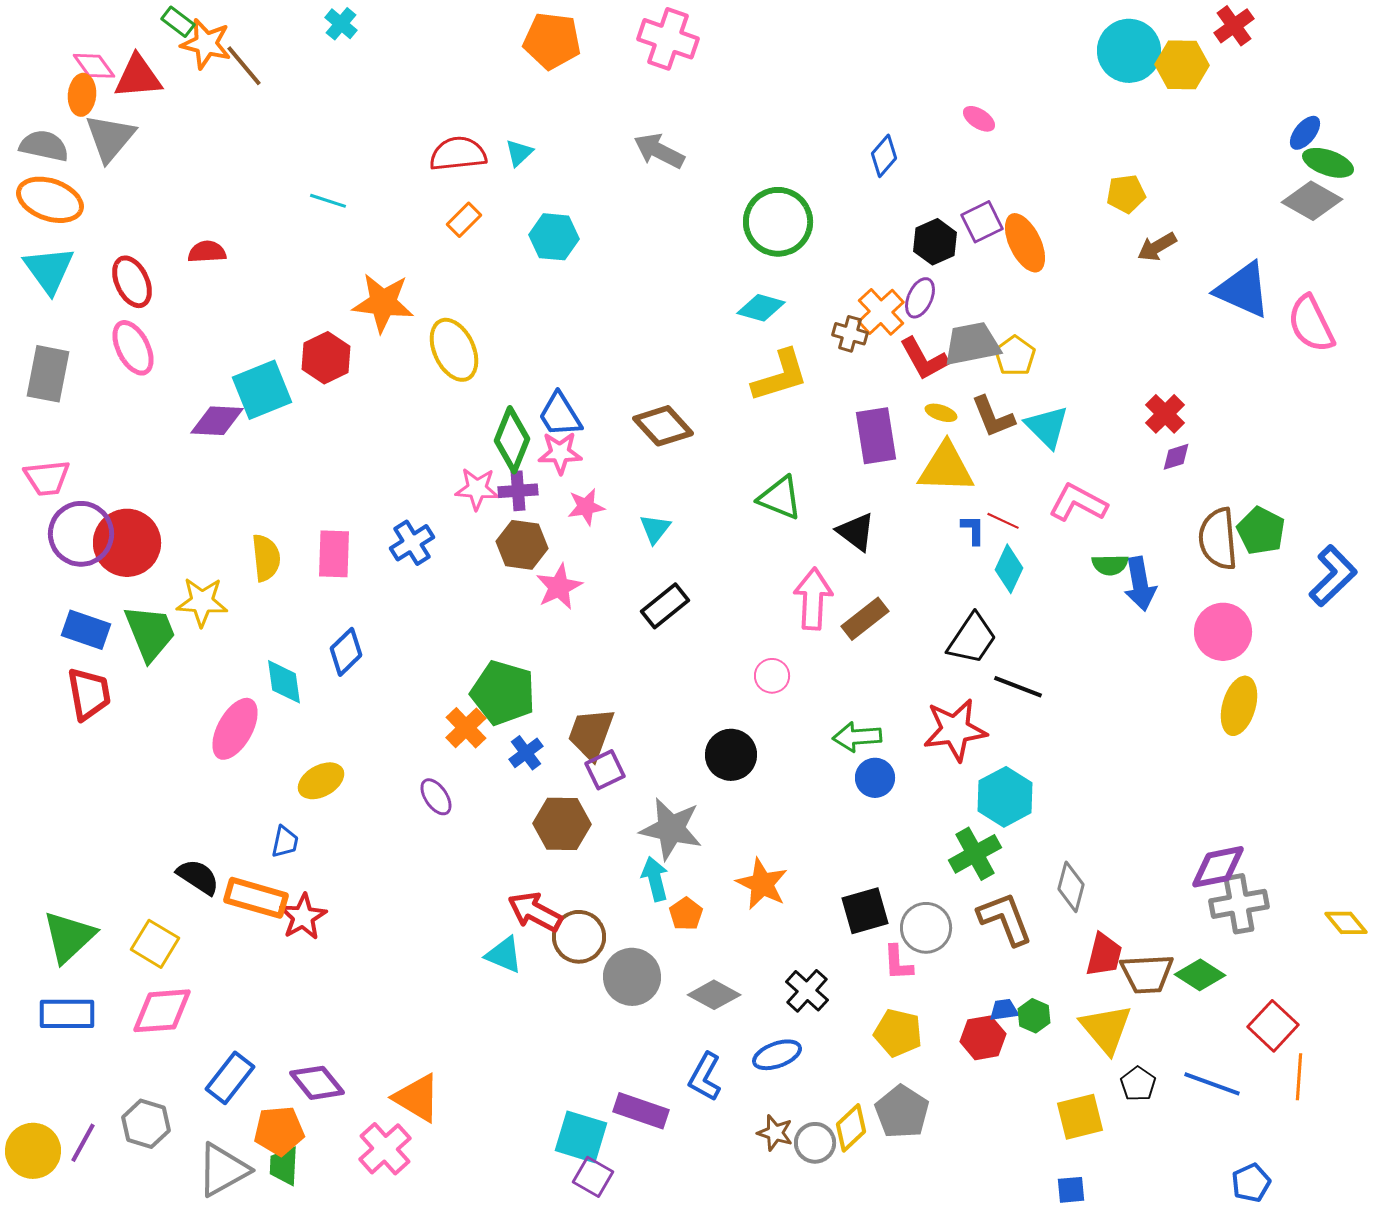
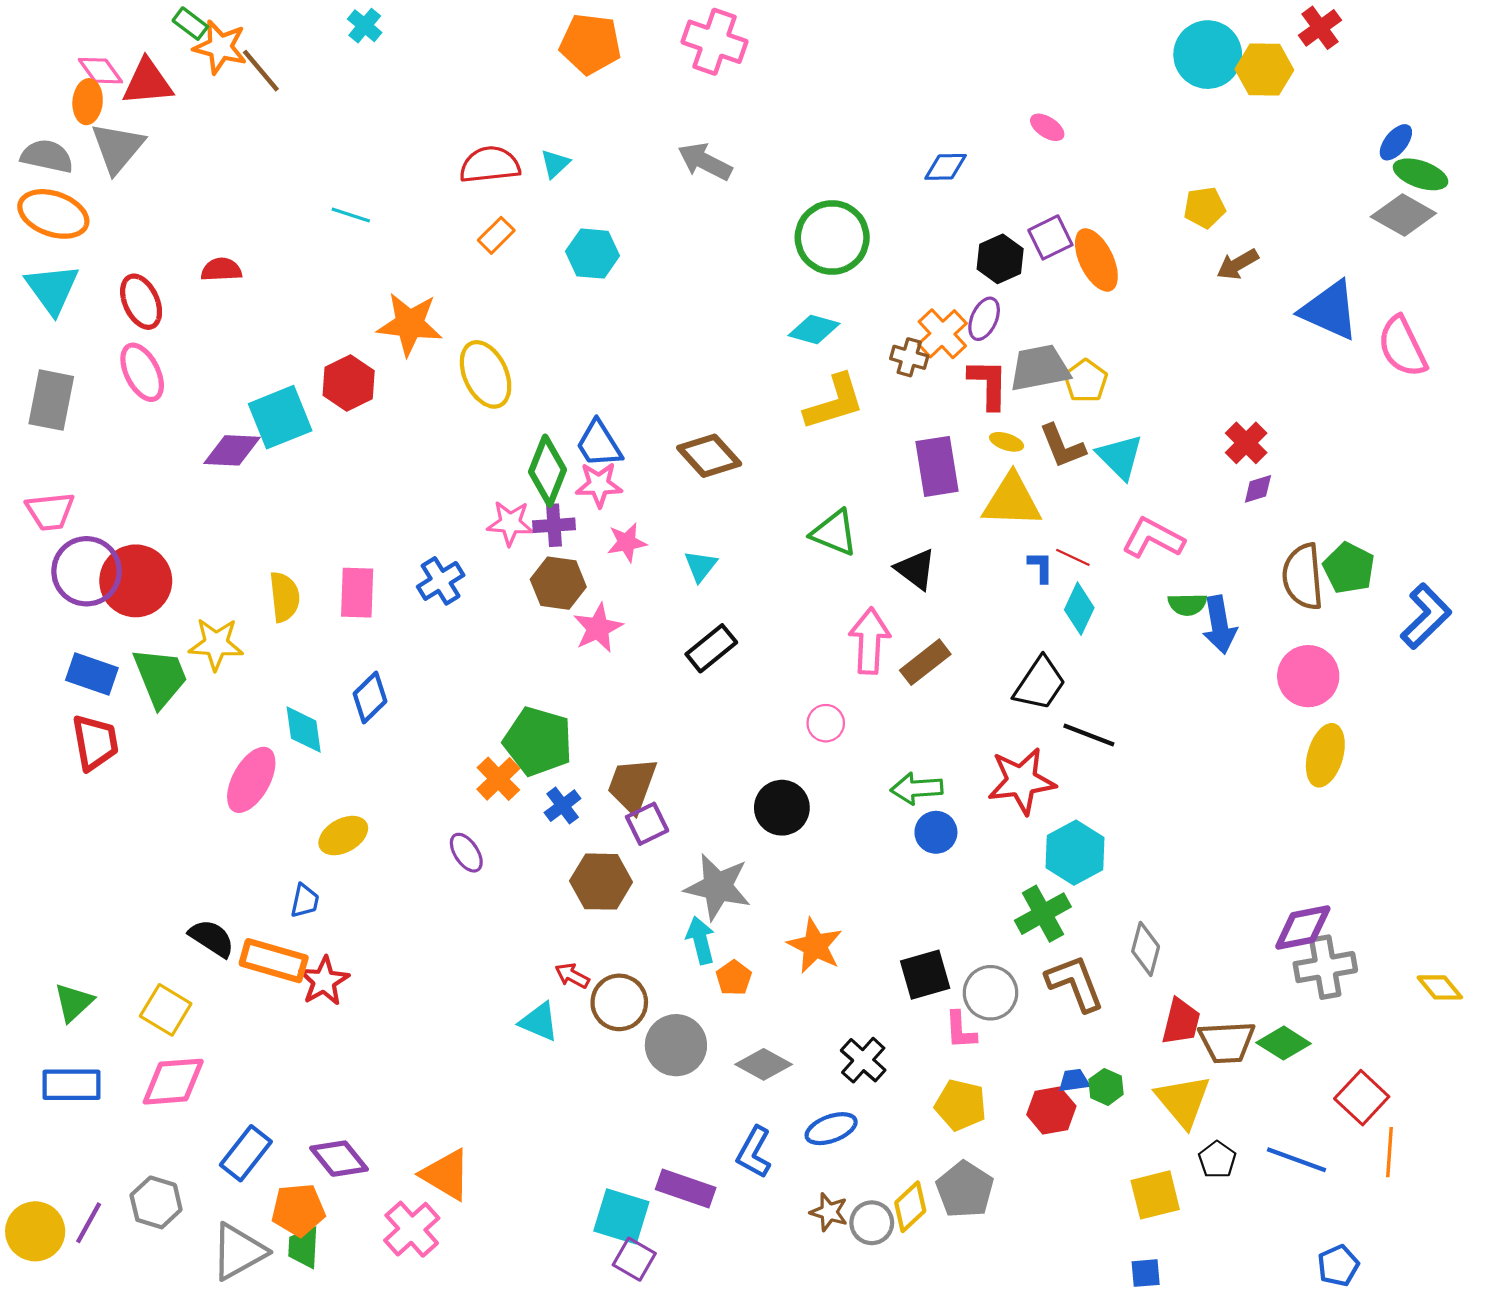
blue diamond: (884, 156) -> (946, 167), turned 48
red L-shape: (924, 359) -> (988, 384), turned -150
red arrow: (535, 912) -> (572, 976), size x0.6
green triangle: (69, 937) -> (74, 1002), size x0.7

